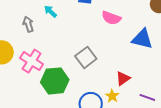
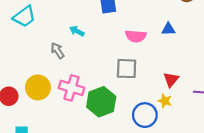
pink semicircle: (111, 18) -> (136, 36), moved
blue triangle: (142, 39) -> (168, 29), moved, size x0.6
gray square: (86, 57) -> (127, 69), turned -35

